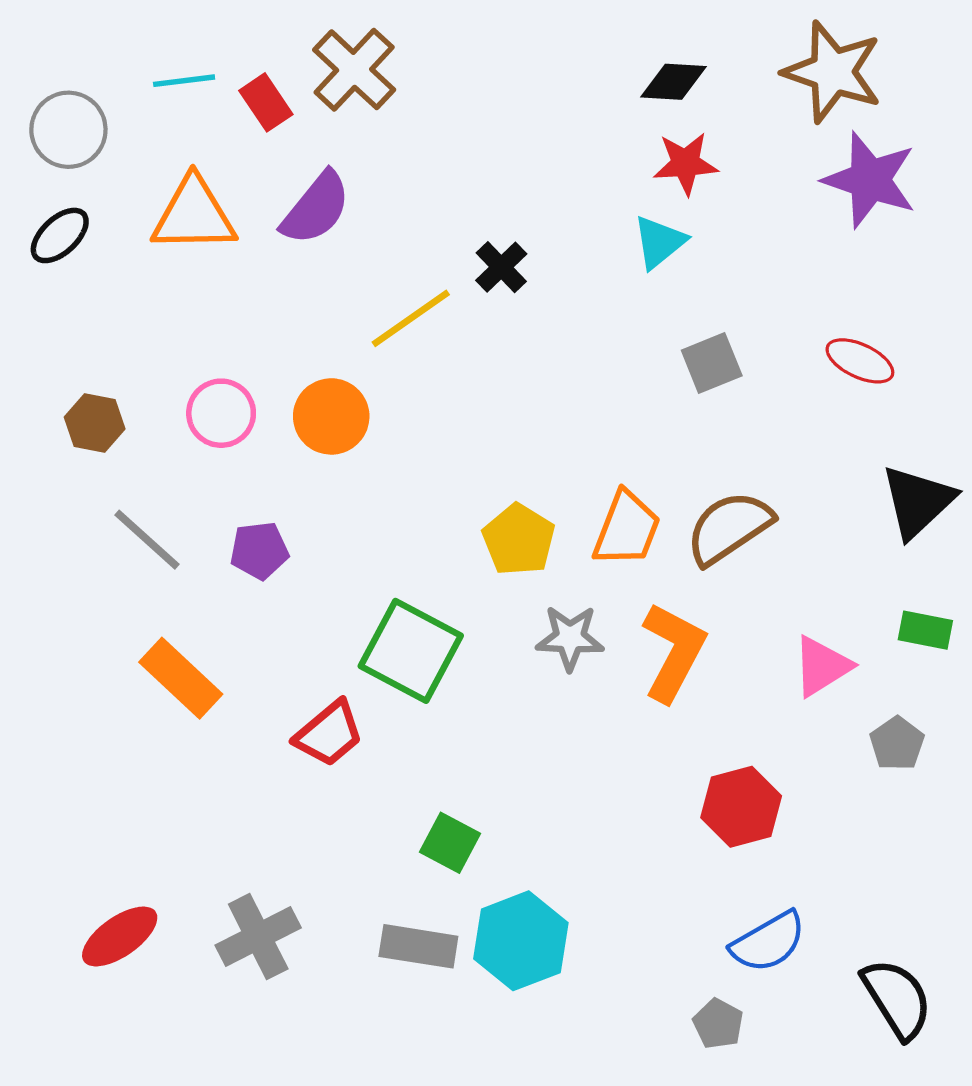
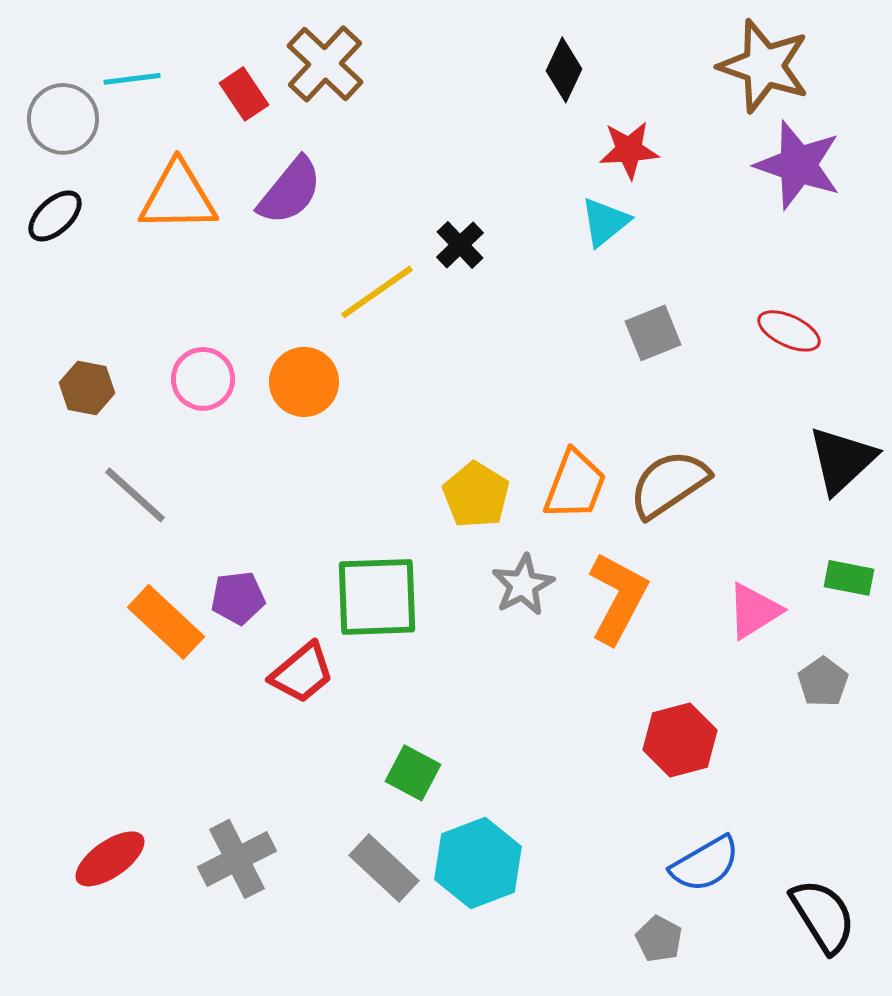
cyan line: (184, 81) -> (132, 79), moved
black diamond: (674, 82) -> (564, 70), moved, turned -68
purple pentagon: (259, 551) -> (238, 598), moved
gray star: (570, 638) -> (523, 585), turned -30
green square: (411, 651) -> (377, 597), turned -30
gray rectangle: (418, 946) -> (384, 868), turned 34

